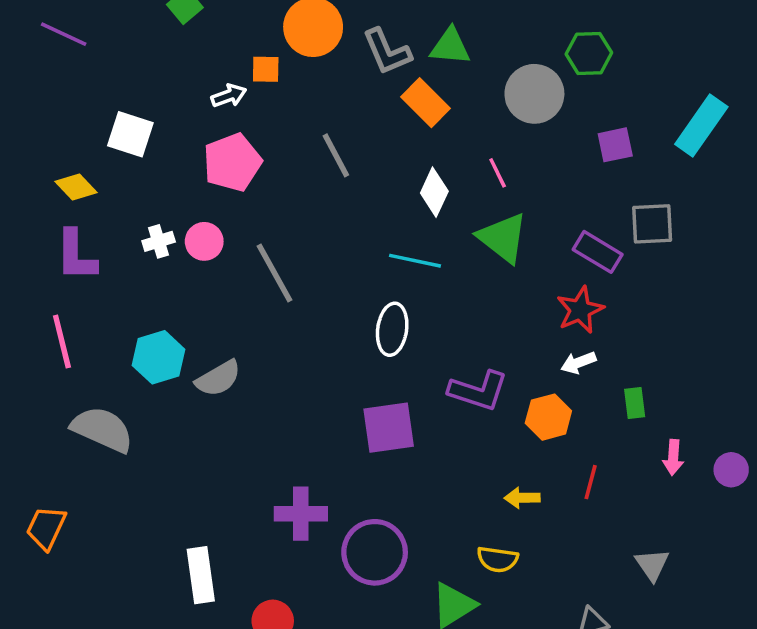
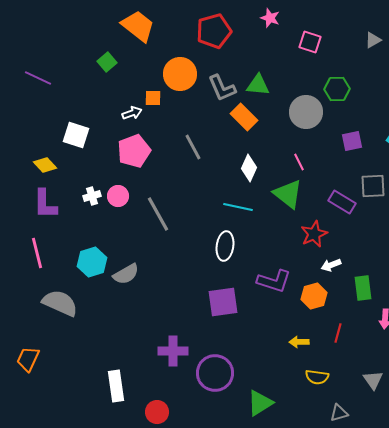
pink line: (498, 173) -> (299, 162), moved
red star: (580, 310) -> (314, 234), moved
green rectangle: (635, 403) -> (363, 288), size x1.4
yellow semicircle: (498, 559) -> (317, 377), moved

